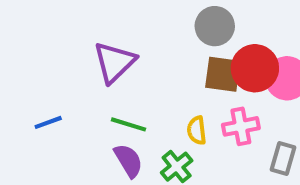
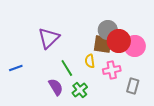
gray circle: (215, 26) -> (108, 30), moved
green line: (128, 124) -> (67, 68), moved, turned 42
yellow semicircle: (197, 130) -> (90, 61), moved

